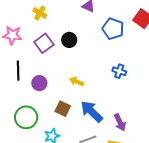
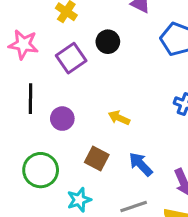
black circle: (69, 40) -> (108, 42), moved
blue arrow: (92, 112) -> (141, 164), size x0.7

